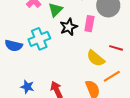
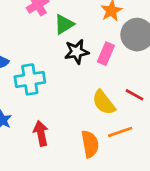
cyan cross: (39, 39) -> (30, 79), moved

